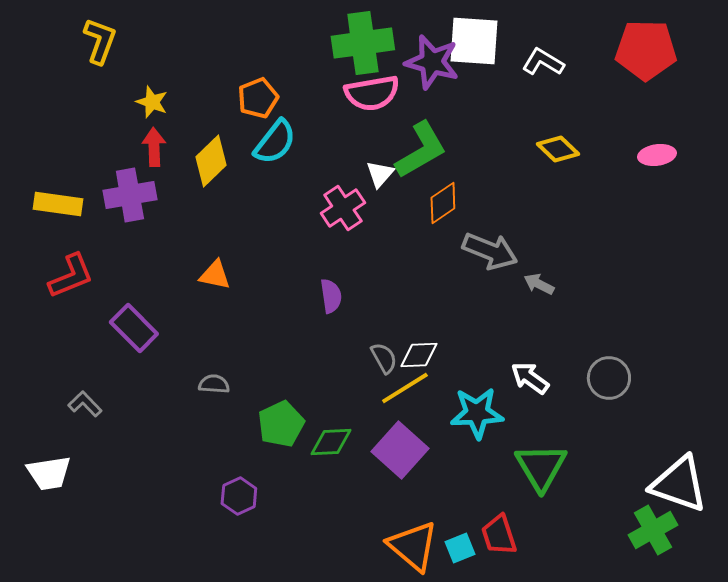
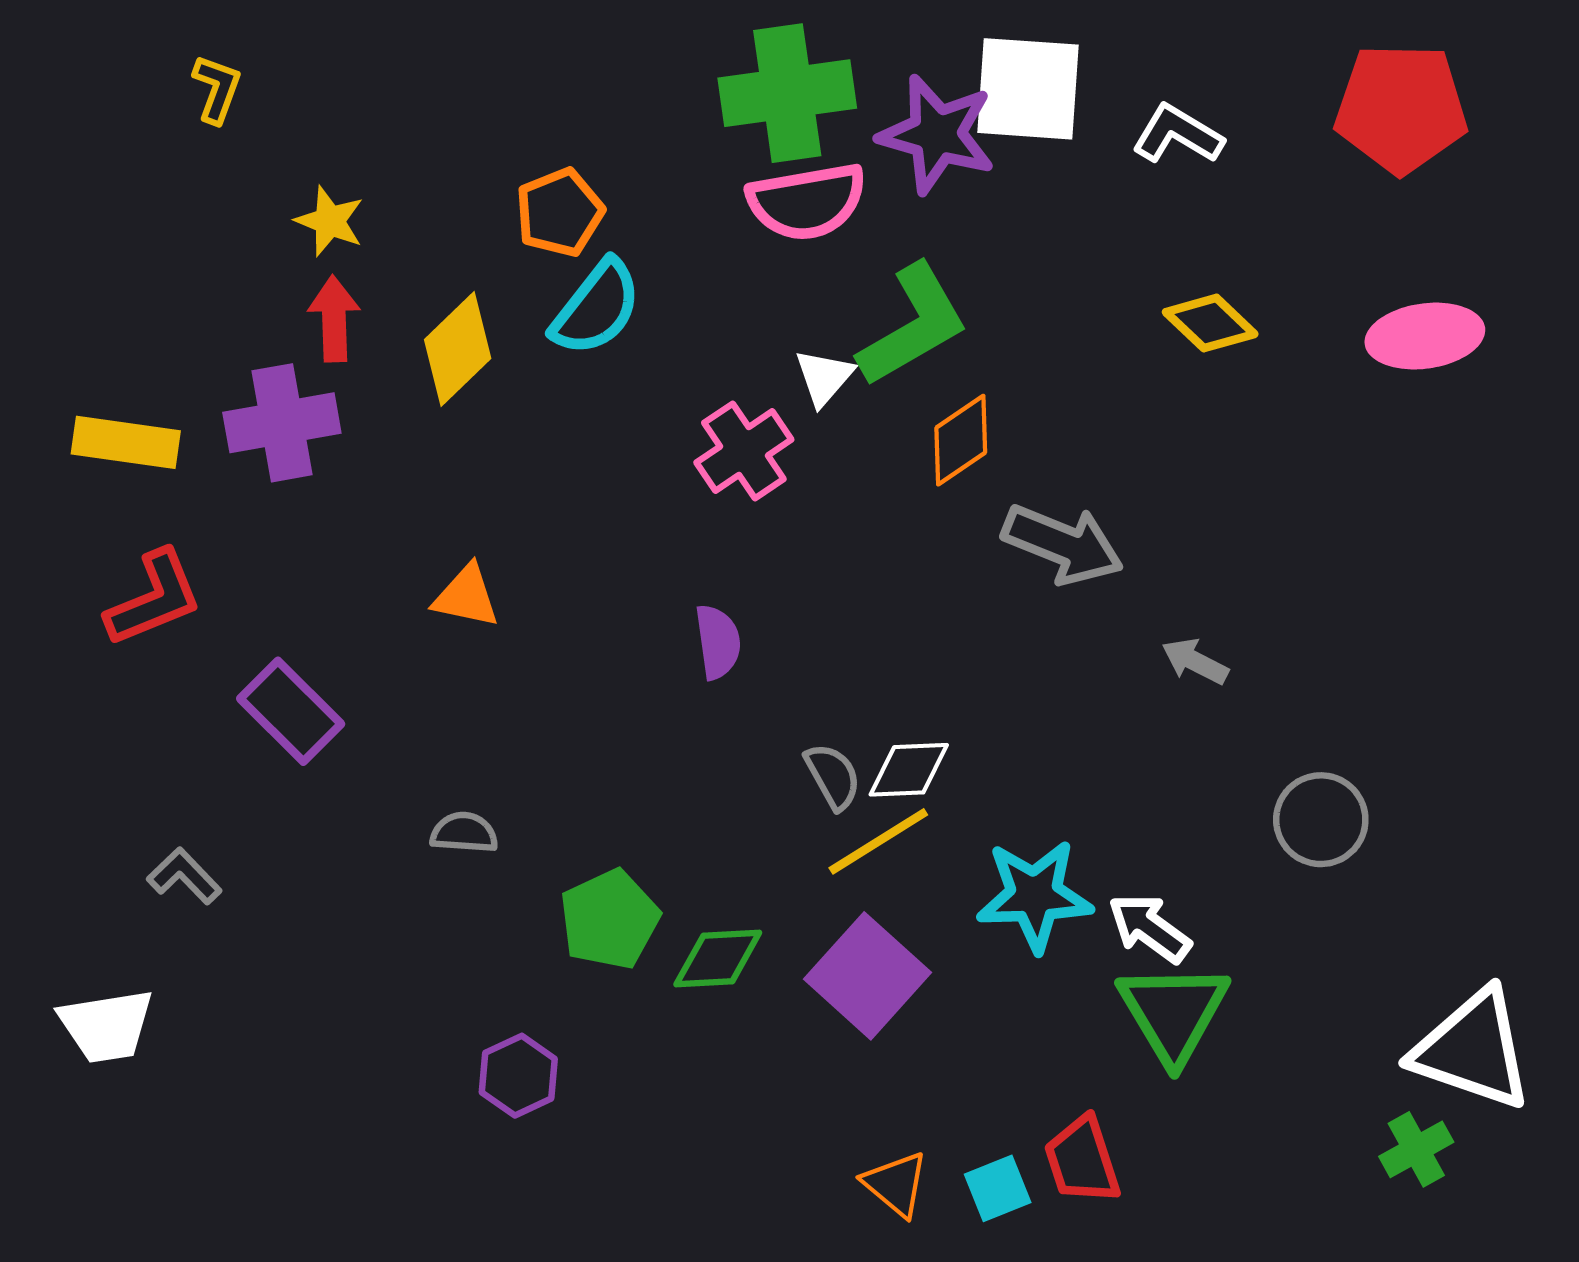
yellow L-shape: (100, 41) -> (217, 89), size x0.7
pink ellipse: (657, 155) -> (1425, 336), size x1.4
gray arrow: (539, 284) -> (1195, 661), moved
white arrow: (530, 378) -> (1149, 928), moved
green cross: (653, 530) -> (1416, 1149), size x0.7
orange triangle: (413, 546) -> (896, 1184), size x0.6

